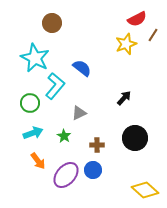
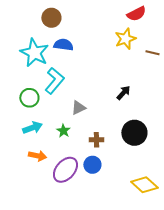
brown line: (153, 35) -> (152, 53), moved, turned 72
blue semicircle: (82, 68) -> (63, 45), moved, turned -30
orange arrow: (38, 161) -> (37, 156), turned -42

